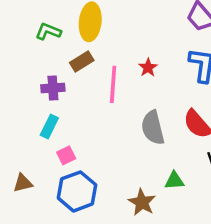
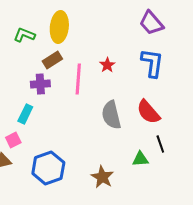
purple cross: (53, 88) -> (40, 84), moved
pink square: (66, 155) -> (13, 140), moved
green triangle: (174, 181) -> (140, 159), moved

